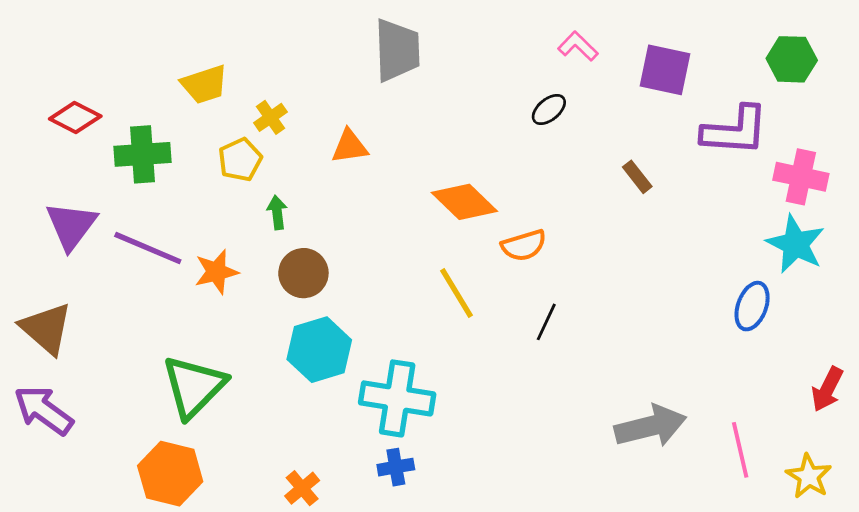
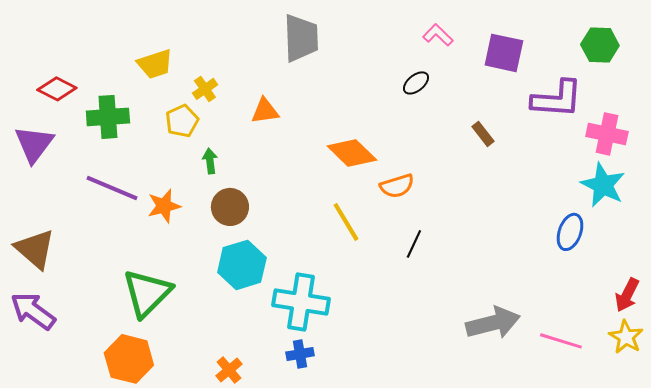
purple triangle: (71, 226) -> (34, 144), moved
pink line: (740, 450) -> (561, 341), turned -60
yellow star: (809, 476) -> (626, 337), moved

